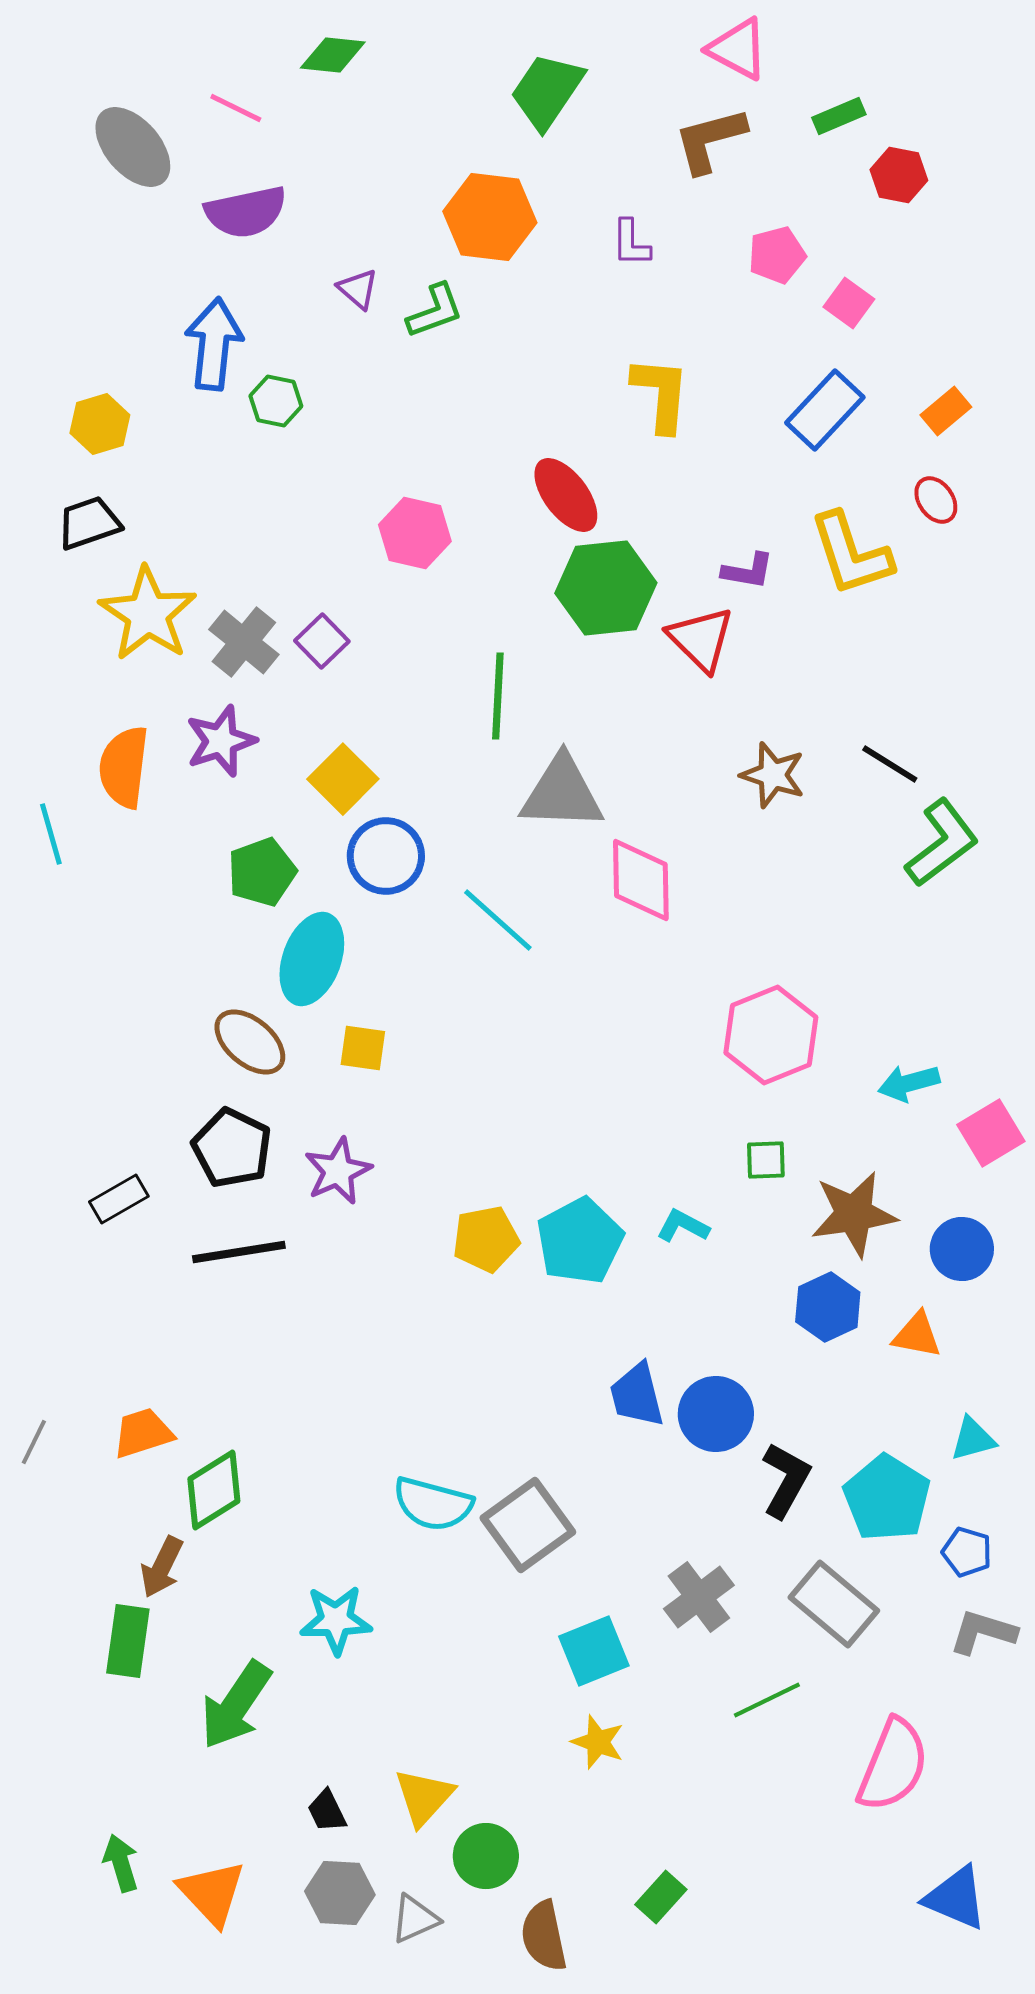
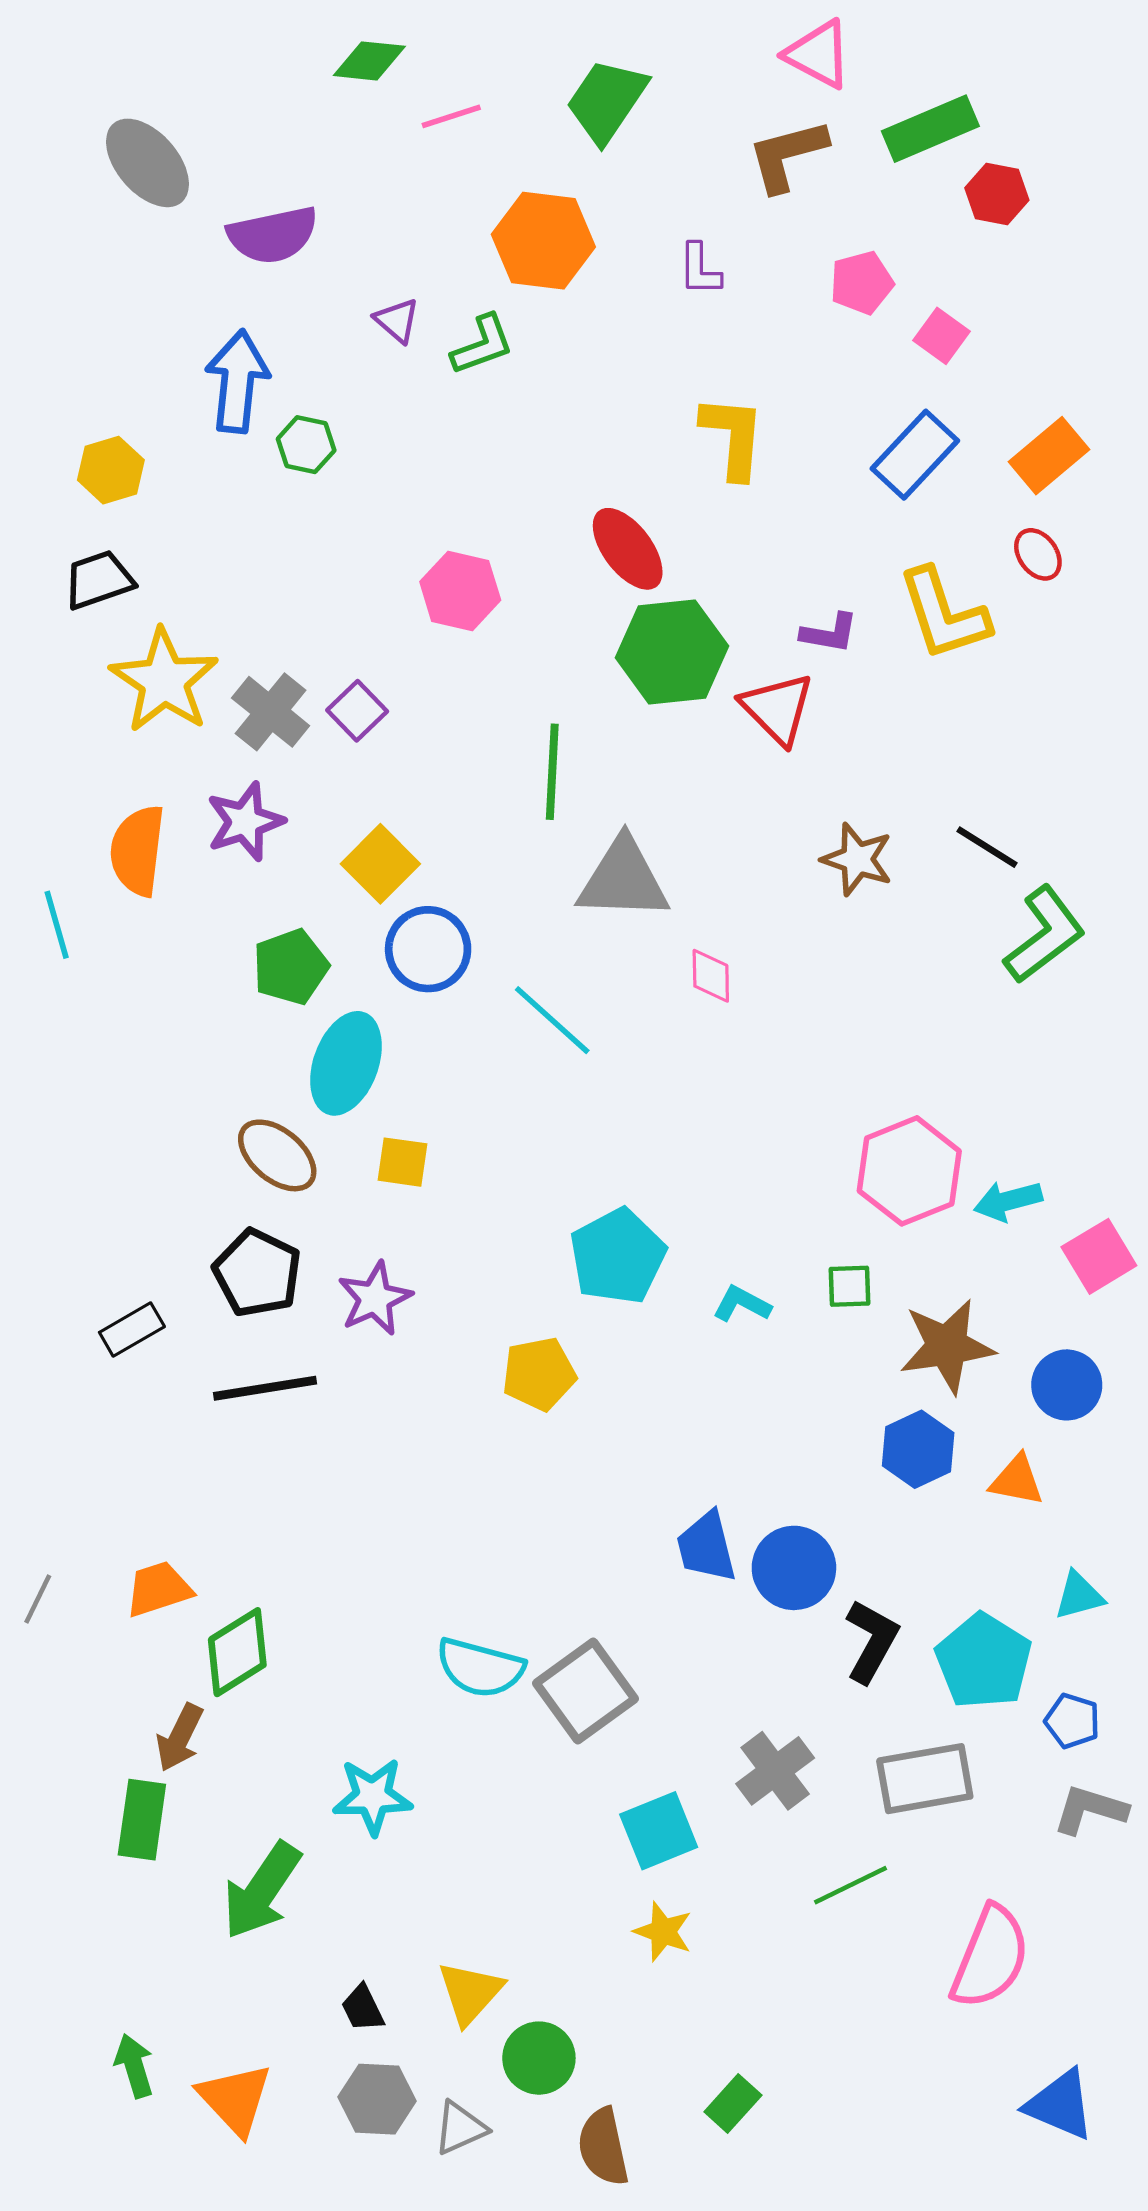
pink line: (236, 108) -> (451, 116), moved, turned -44
green rectangle: (839, 116) -> (930, 129), size x1.6
orange rectangle: (946, 411) -> (1049, 456), size x1.4
pink diamond: (641, 880) -> (711, 976), size x0.6
pink hexagon: (771, 1035) -> (909, 1171), moved
cyan L-shape: (683, 1226) -> (742, 1304), moved
cyan pentagon: (580, 1241) -> (618, 1256), moved
gray rectangle: (834, 1604) -> (925, 1779), turned -50

